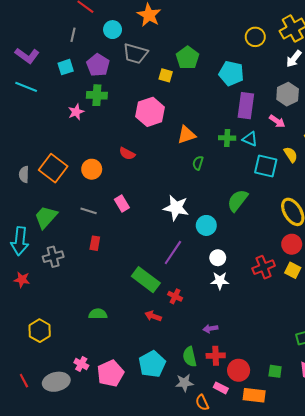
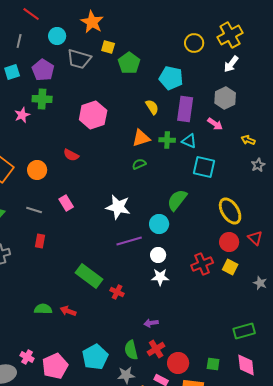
yellow square: (166, 75) -> (108, 47), moved
orange triangle: (186, 135) -> (141, 138), moved
yellow semicircle: (291, 155) -> (152, 107), moved
green semicircle: (198, 163) -> (139, 164), turned 48
cyan circle: (206, 225) -> (159, 224), moved
purple line: (173, 253) -> (129, 241), moved, turned 40
red arrow: (153, 316) -> (68, 311), moved
red cross: (216, 356) -> (156, 349), turned -30

